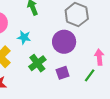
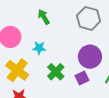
purple circle: (64, 42) -> (90, 57), moved

